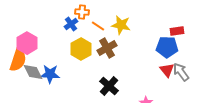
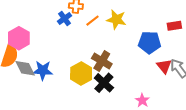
orange line: (98, 26) -> (93, 21), turned -72
blue pentagon: (167, 47) -> (150, 42), moved
brown cross: (107, 48) -> (102, 61), moved, turned -30
yellow hexagon: (81, 49) -> (81, 73), moved

